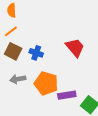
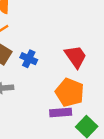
orange pentagon: (46, 83) -> (70, 92), moved

